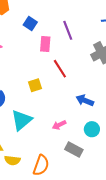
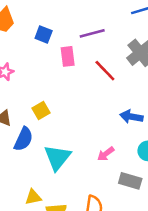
purple line: (68, 30) -> (92, 33), turned -72
red line: (60, 69) -> (105, 71), moved
yellow square: (35, 85) -> (41, 110), moved

